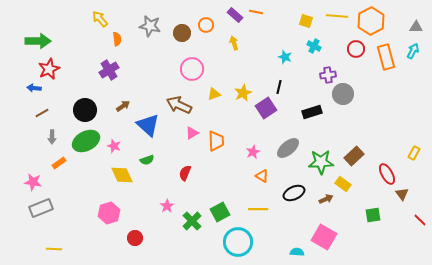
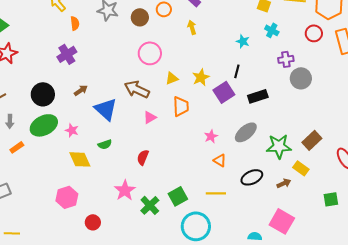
black rectangle: (312, 112) -> (258, 96), moved
orange trapezoid: (216, 141) -> (181, 106), moved
pink star: (167, 206) -> (125, 190), size x1.5

